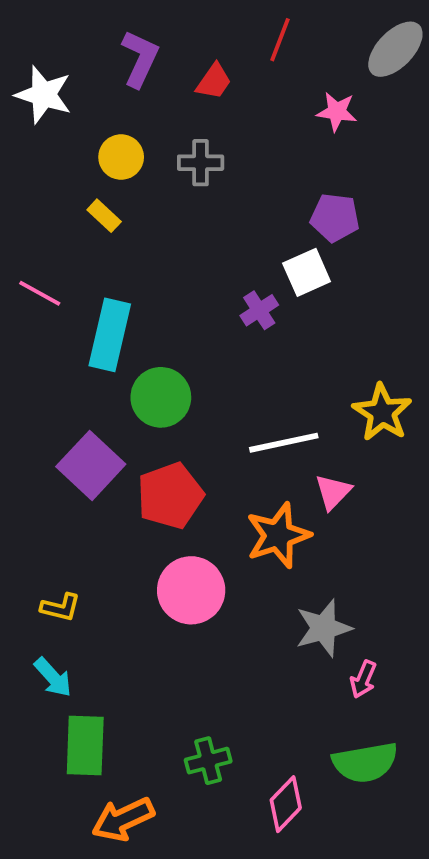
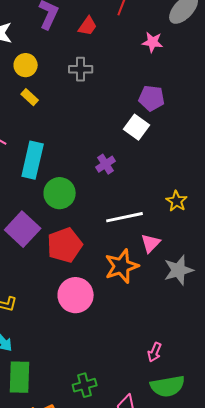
yellow circle: (121, 157) -> (26, 65), moved
white square: (307, 272) -> (137, 127), turned -30
purple cross: (259, 310) -> (106, 164), moved
yellow star: (382, 412) -> (177, 201), size x0.7
gray star: (324, 628) -> (179, 270), moved
pink arrow: (363, 679) -> (155, 352), moved

